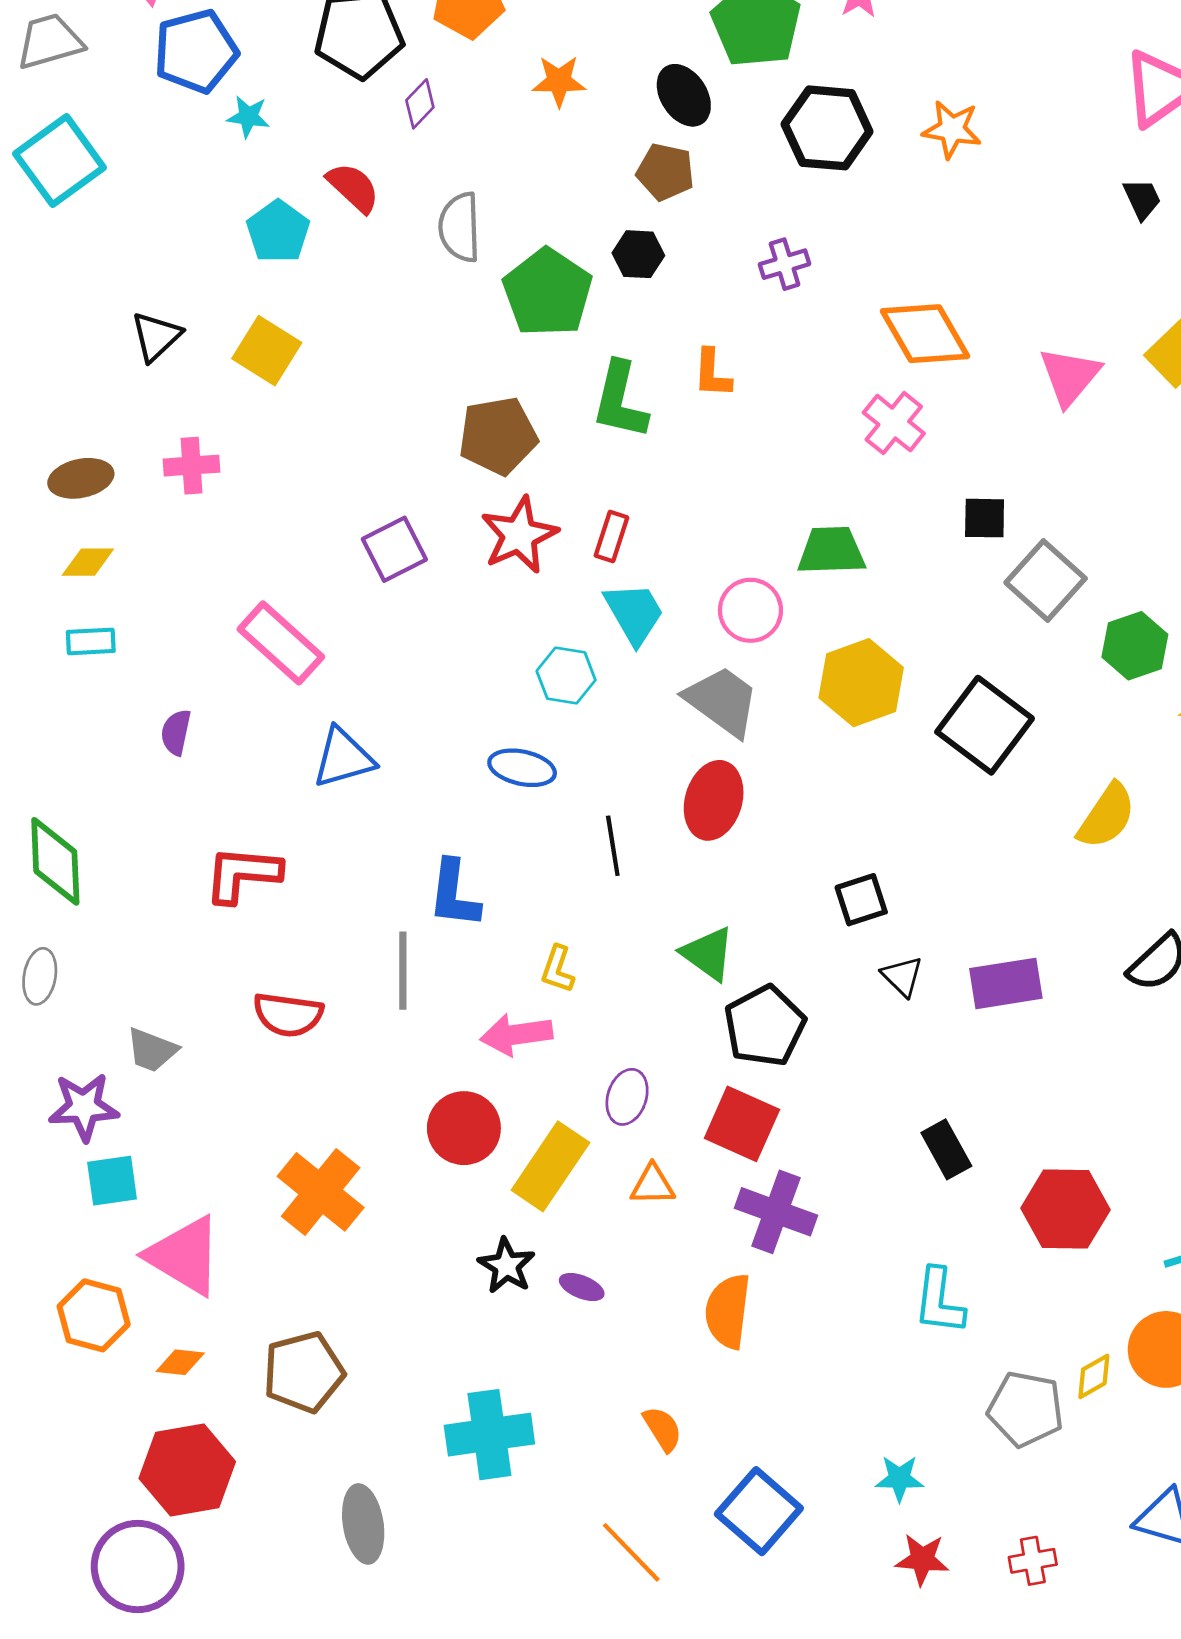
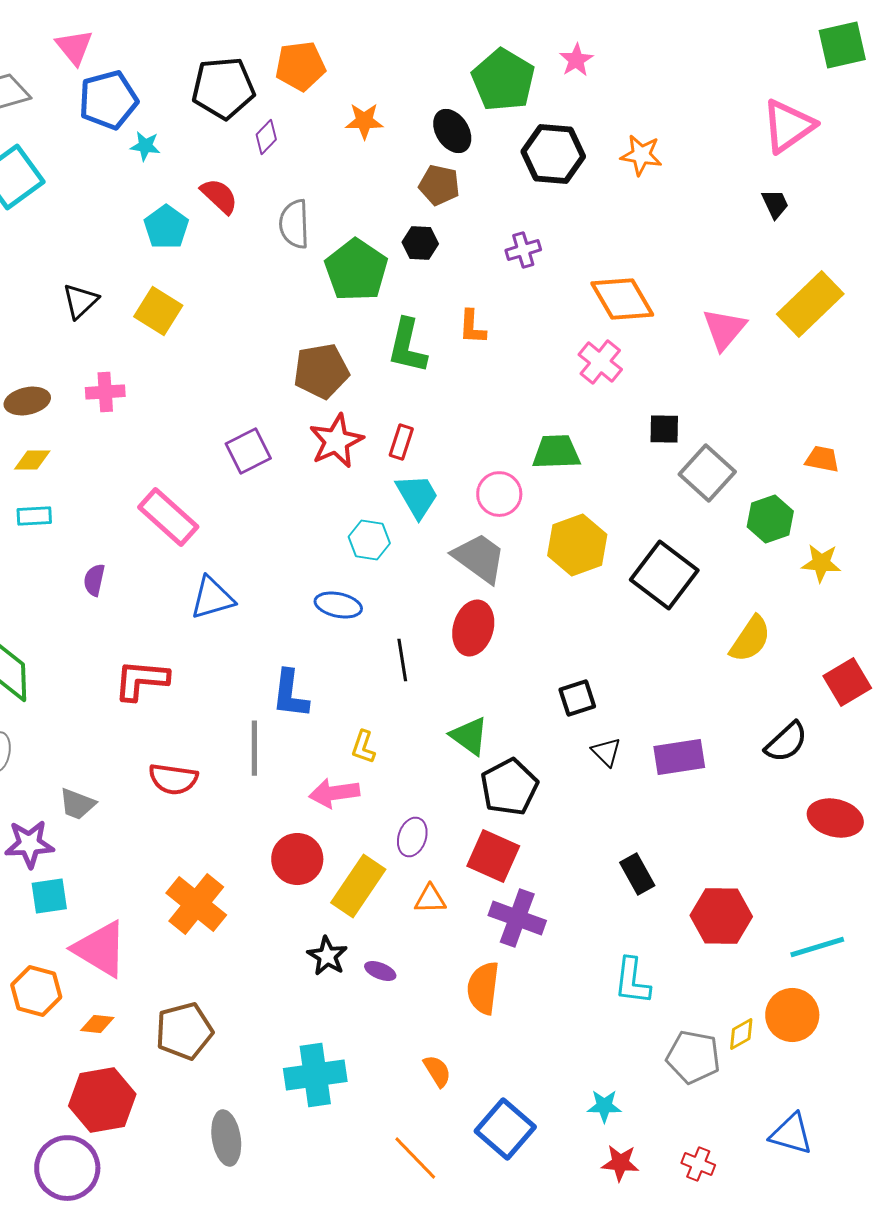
red cross: (1033, 1561) -> (698, 1164), turned 32

